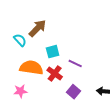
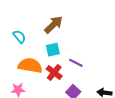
brown arrow: (37, 28) -> (54, 25), moved

